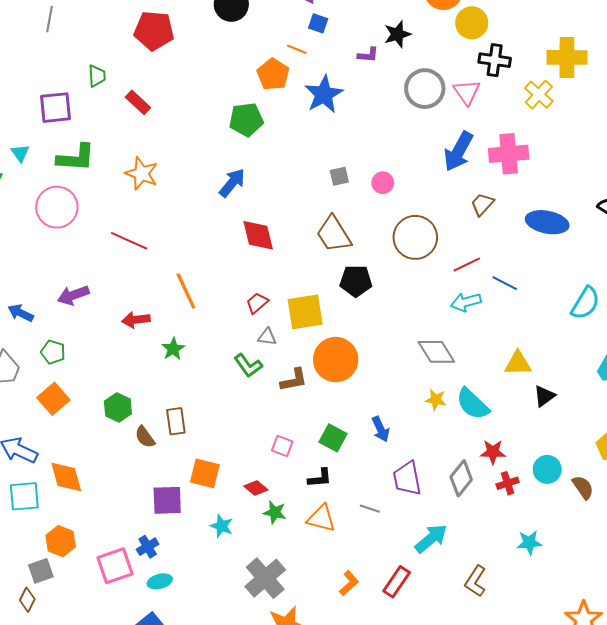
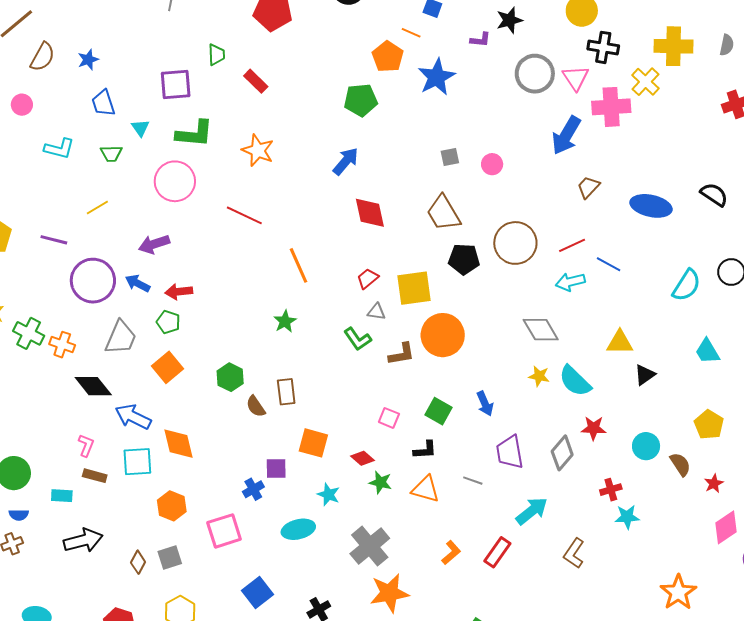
pink cross: (509, 154) -> (611, 107), moved
brown circle: (415, 237) -> (515, 243), moved
purple arrow: (73, 295) -> (154, 244), moved
red arrow: (136, 320) -> (179, 292), moved
red cross: (508, 483) -> (611, 490), moved
purple square: (167, 500) -> (276, 468), size x0.7
blue cross: (148, 547) -> (253, 489), moved
gray square: (41, 571) -> (170, 557), moved
cyan ellipse: (160, 581) -> (298, 529), moved, size x1.4

